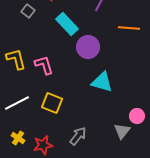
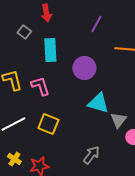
cyan rectangle: (67, 24) -> (50, 50), moved, turned 40
gray triangle: (122, 131) -> (118, 120), moved
gray arrow: (78, 136) -> (91, 155), moved

